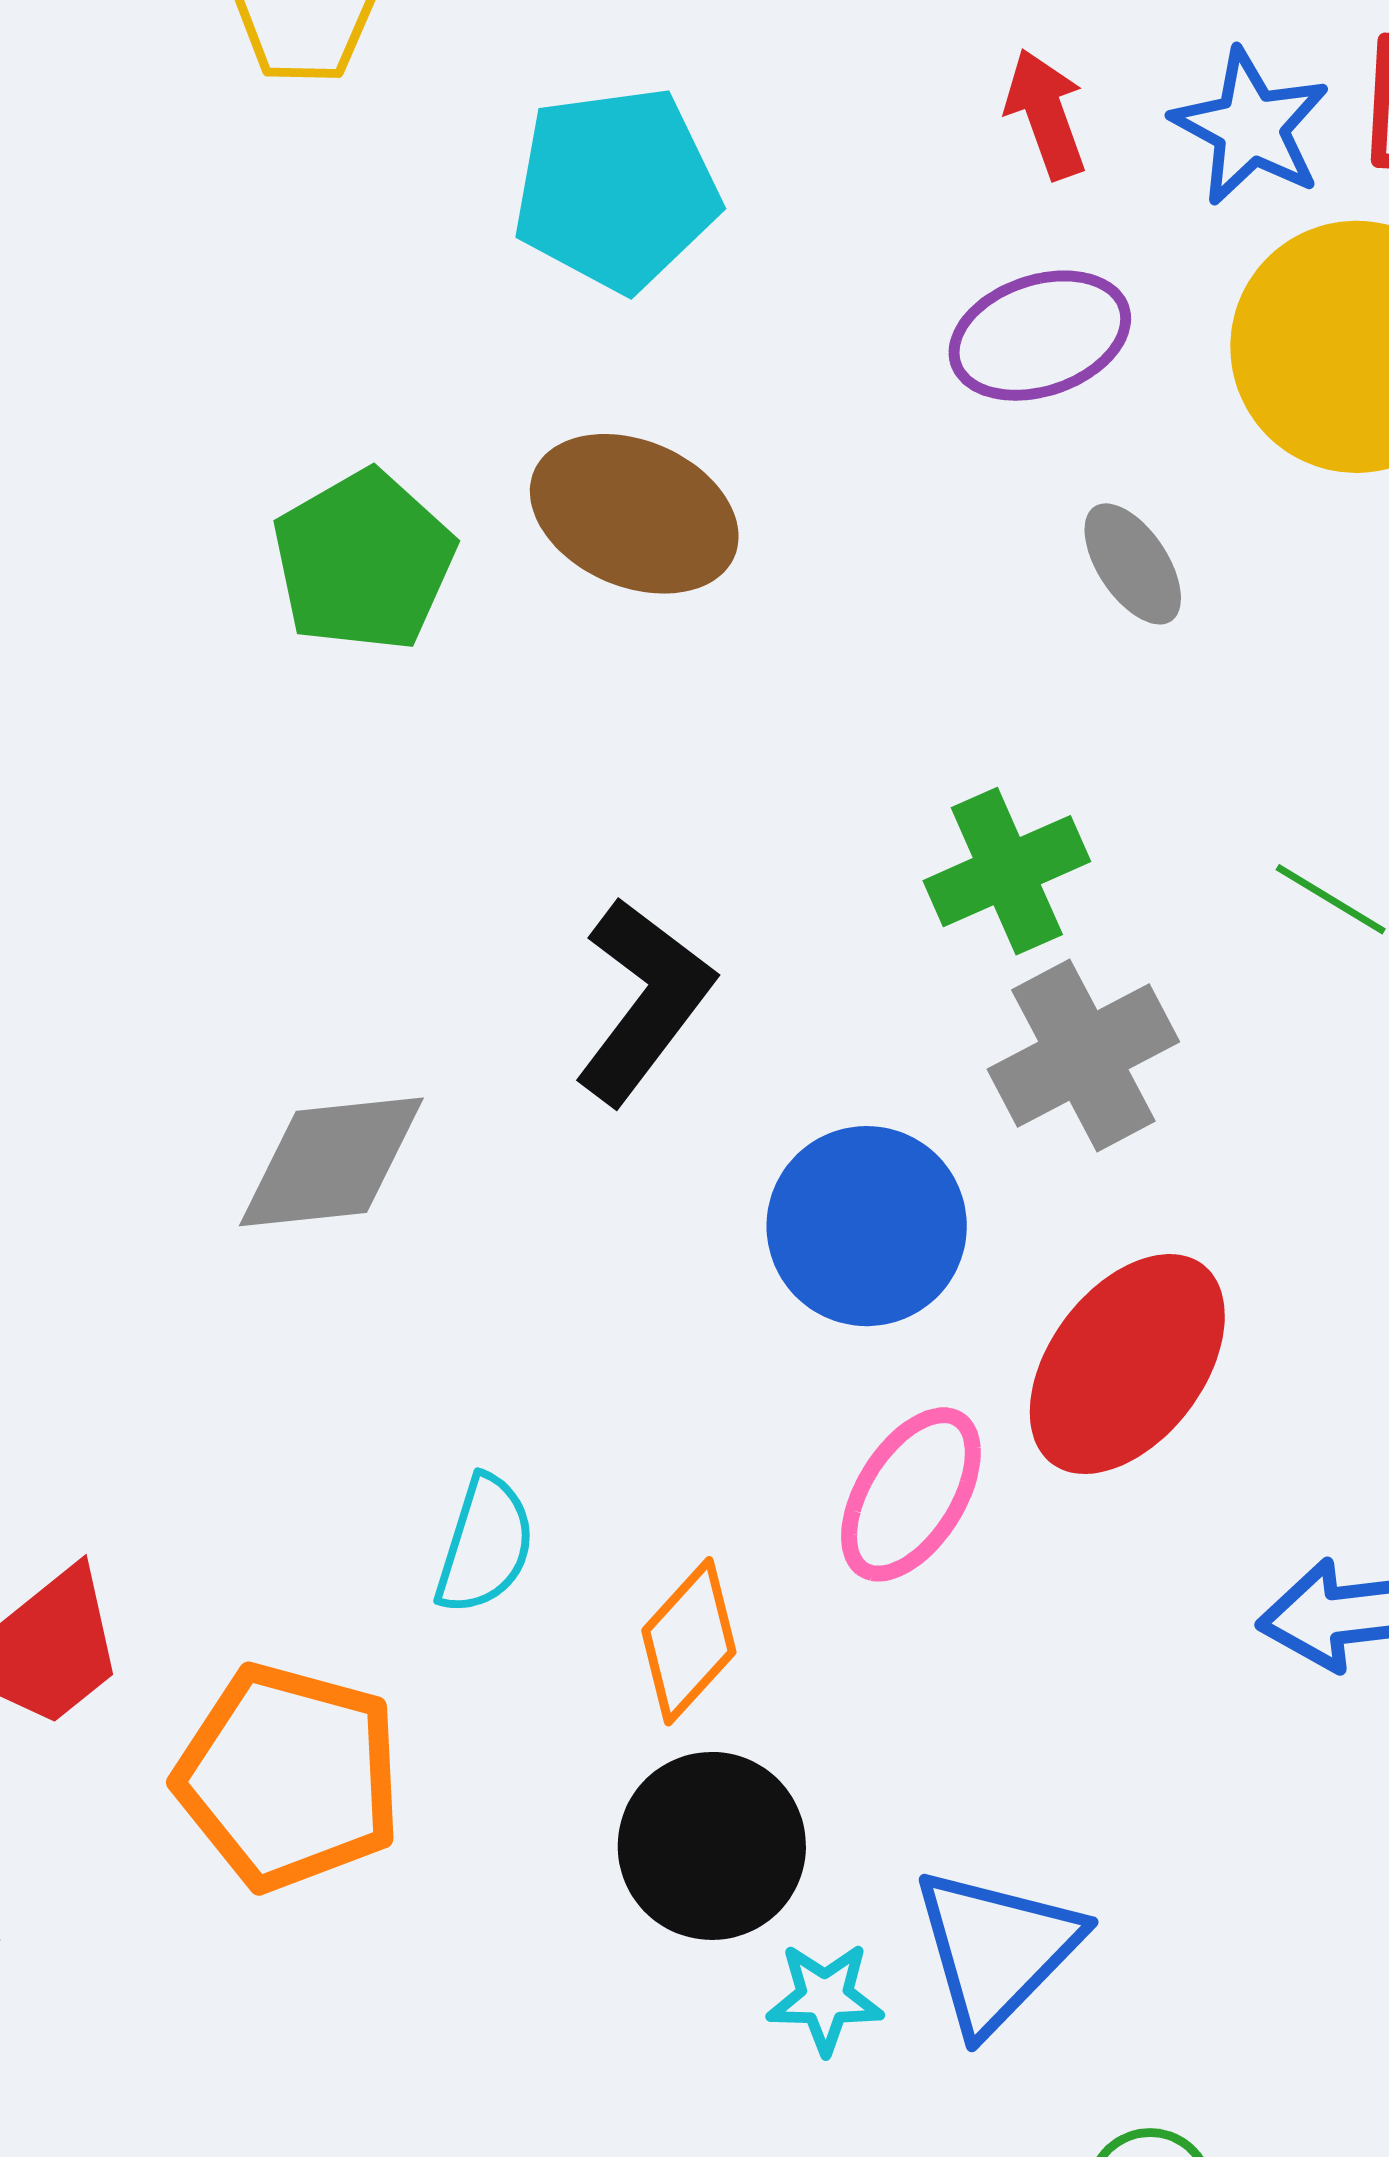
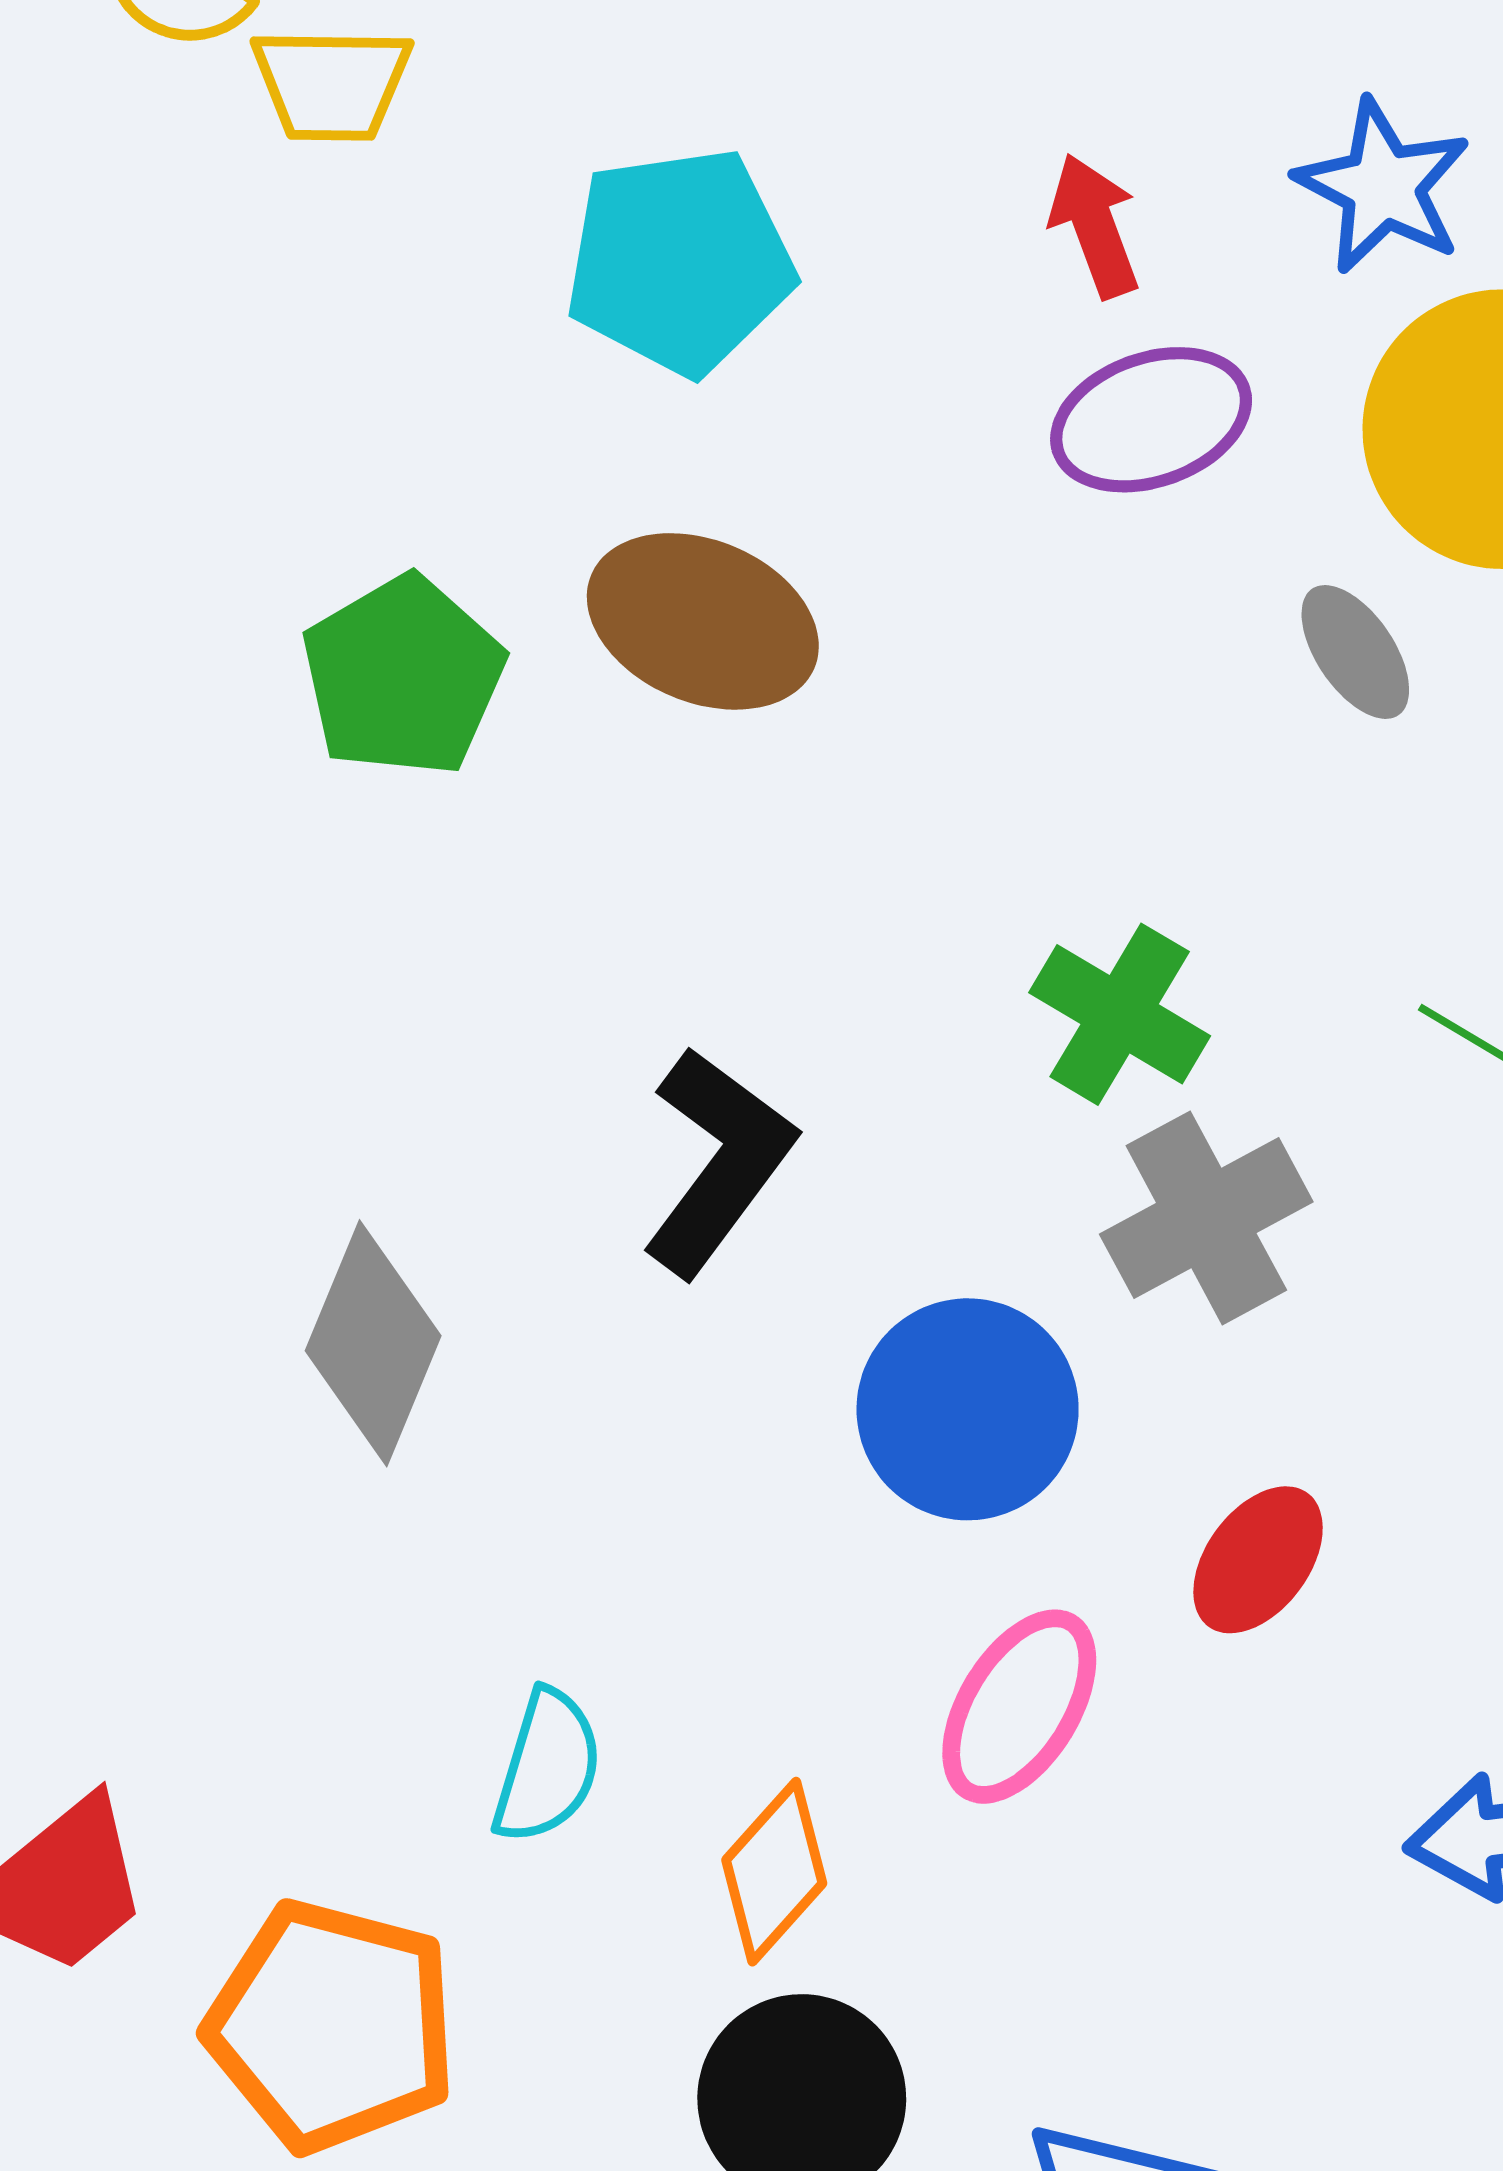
red arrow: (1046, 114) -> (1095, 226), moved
gray ellipse: (1133, 564) -> (1355, 652), moved
green cross: (1007, 871) -> (1120, 1014), turned -35
gray diamond: (331, 1162) -> (373, 1343), turned -61
red ellipse: (1127, 1364) -> (1258, 1560), size x0.6

